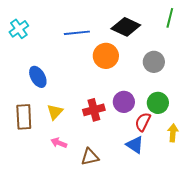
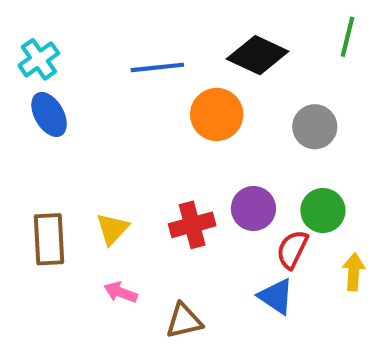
blue ellipse: (38, 77) -> (49, 114), moved

